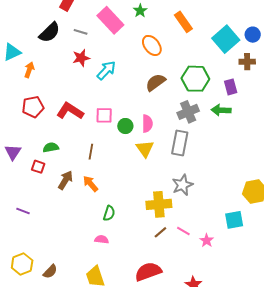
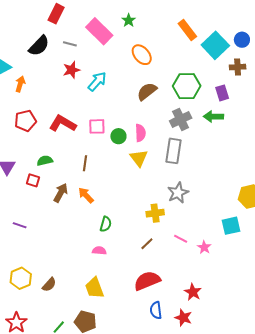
orange rectangle: (183, 22) -> (187, 30), moved
yellow cross: (159, 204) -> (155, 213), size x0.7
brown line: (160, 232) -> (147, 244), moved

